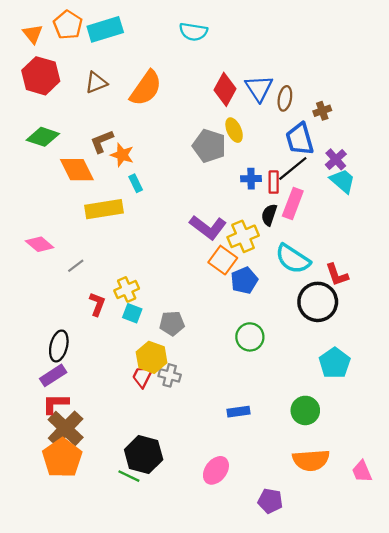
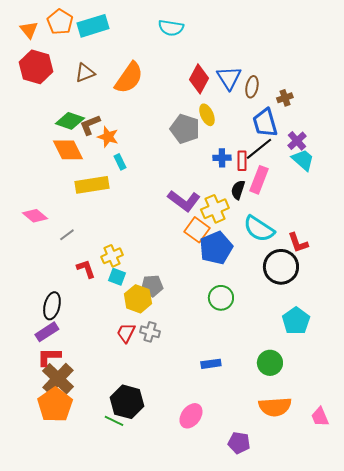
green diamond: (43, 137) -> (70, 121), moved
blue pentagon: (244, 280) -> (216, 248), size x1.4
red L-shape: (97, 304) -> (86, 269), turned -40
yellow hexagon: (152, 357) -> (138, 299), moved

